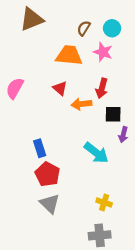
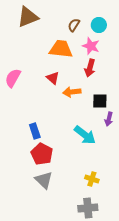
red arrow: (102, 88) -> (90, 68), moved

